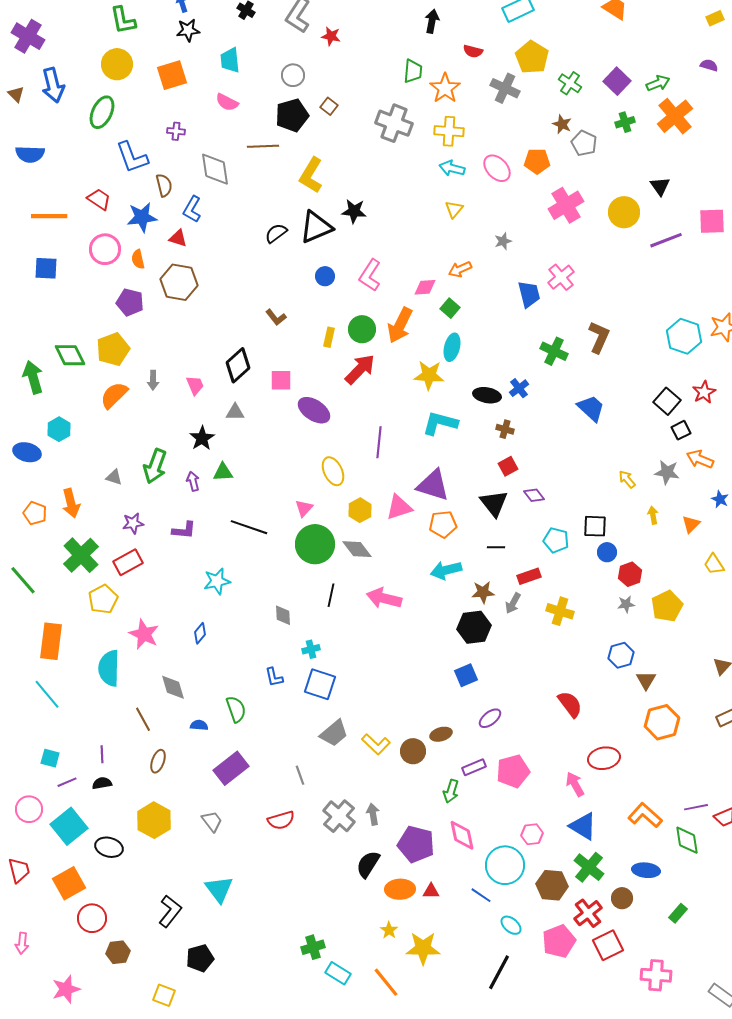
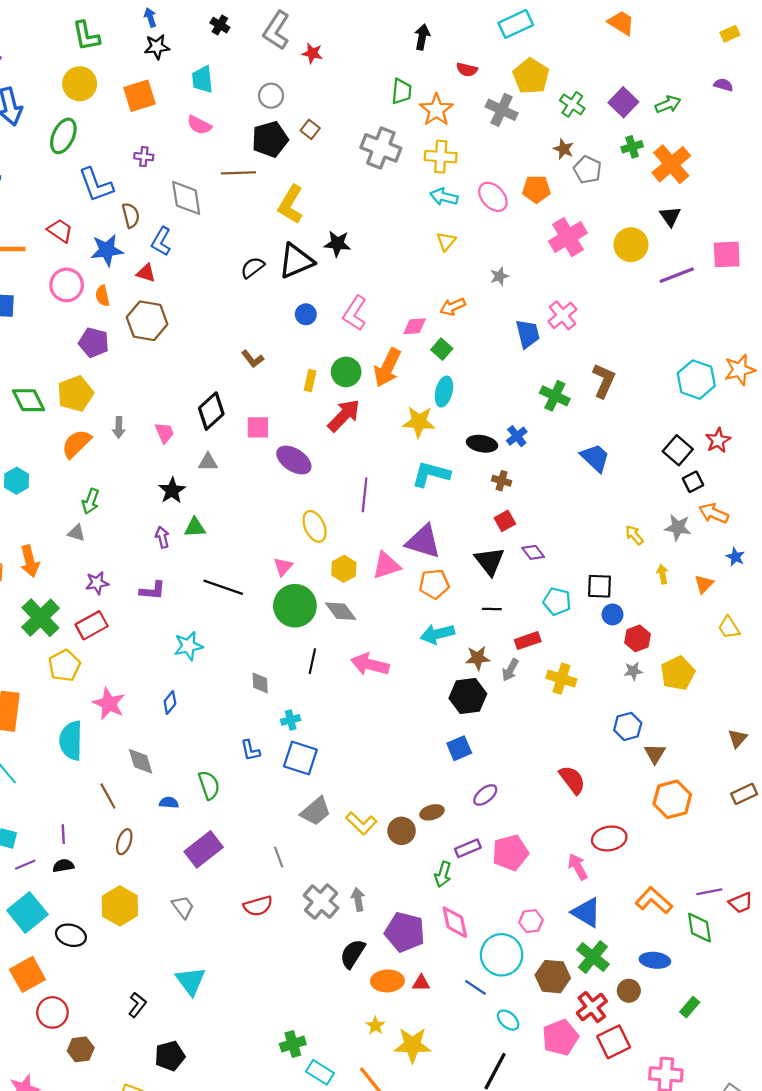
orange cross: (675, 116) -> (671, 164), moved
green arrow: (155, 466) -> (91, 501), moved, size x0.7
black L-shape: (170, 911) -> (137, 1005), size x0.7

